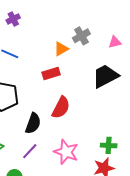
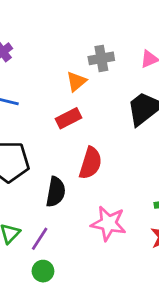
gray cross: (81, 36) -> (101, 58), turned 30
purple line: (30, 151) -> (40, 239), moved

